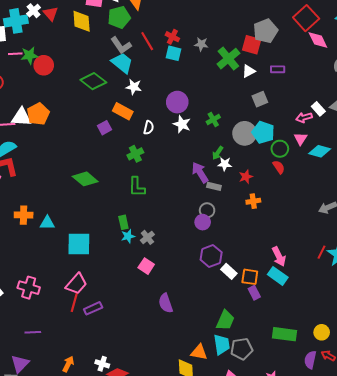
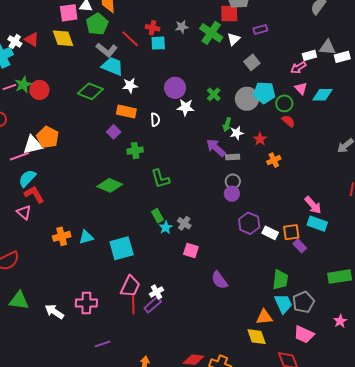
white rectangle: (318, 109) -> (309, 55), turned -48
green cross: (135, 154) -> (135, 151), moved, turned 35
white cross: (102, 364) -> (157, 292), moved, turned -32

